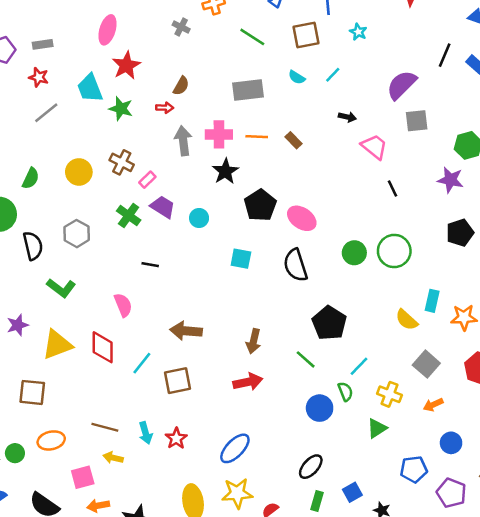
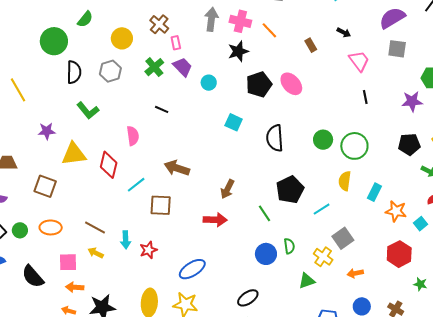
orange line: (257, 137) -> (269, 30), turned 30
brown rectangle: (293, 140) -> (311, 45), moved
yellow circle: (79, 172) -> (122, 38), moved
pink rectangle: (147, 180) -> (176, 43), turned -72
purple star: (450, 180) -> (412, 101), turned -30
pink ellipse: (302, 218) -> (291, 84), moved
yellow semicircle: (407, 320) -> (345, 181), moved, turned 42
gray square: (426, 364) -> (343, 238), moved
cyan line: (359, 366) -> (322, 209), moved

